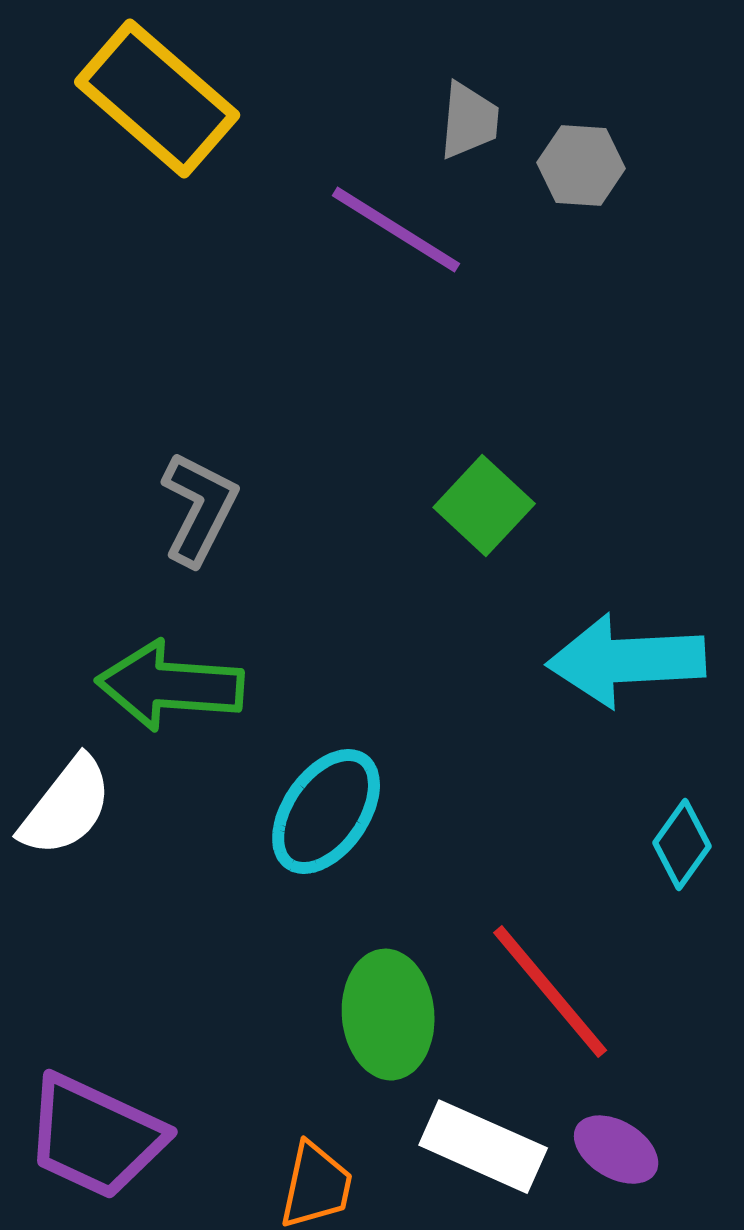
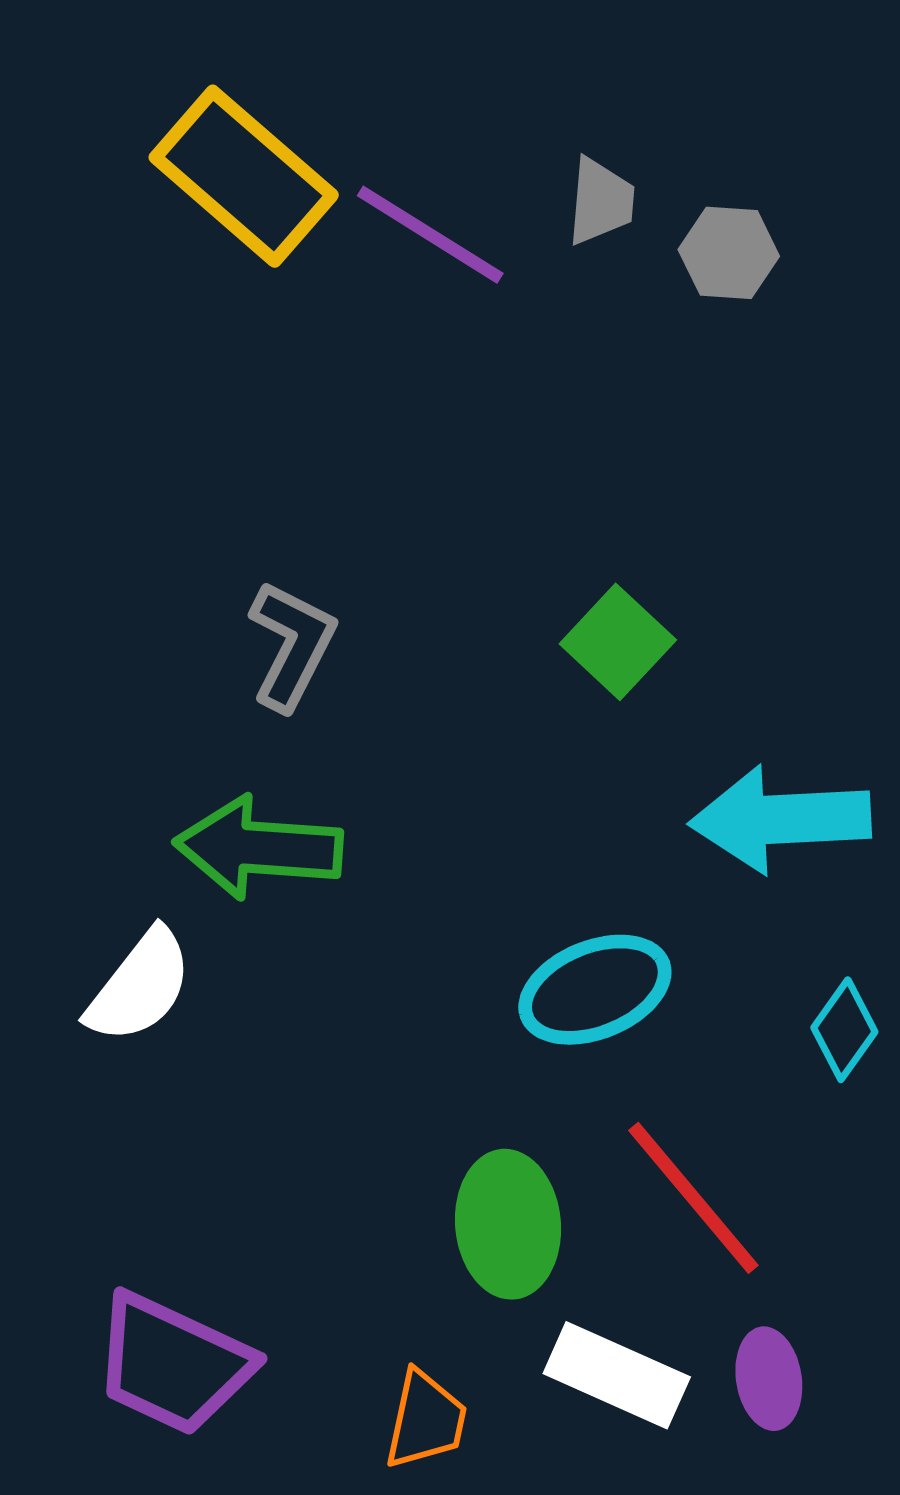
purple line: (396, 230) -> (430, 235), moved
cyan ellipse: (326, 812) -> (595, 990), moved, turned 33
purple ellipse: (616, 1150) -> (769, 1379), turned 50

